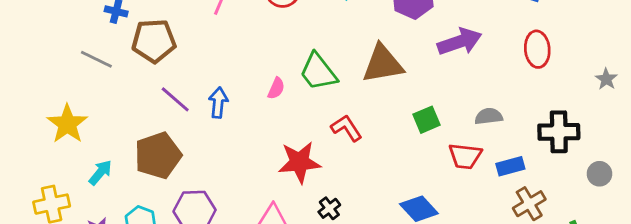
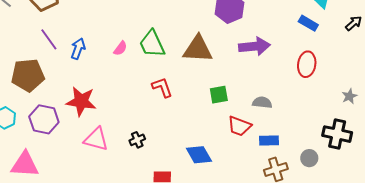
black cross: (559, 132) -> (337, 134), moved
red star: (300, 162) -> (81, 101), moved
gray circle: (599, 174) -> (309, 158), moved

